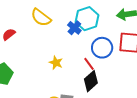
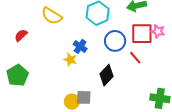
blue cross: (74, 28) -> (80, 46), moved
red line: (89, 64) -> (135, 58), moved

